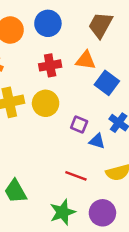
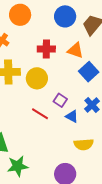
blue circle: (48, 23) -> (65, 16), moved
red line: (76, 176) -> (40, 114), moved
green star: (63, 212) -> (18, 166), moved

